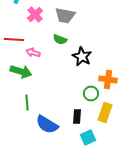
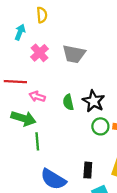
green semicircle: (60, 40) -> (68, 102), moved, turned 56
green circle: (91, 94) -> (100, 126), moved
green line: (27, 102) -> (37, 141), moved

